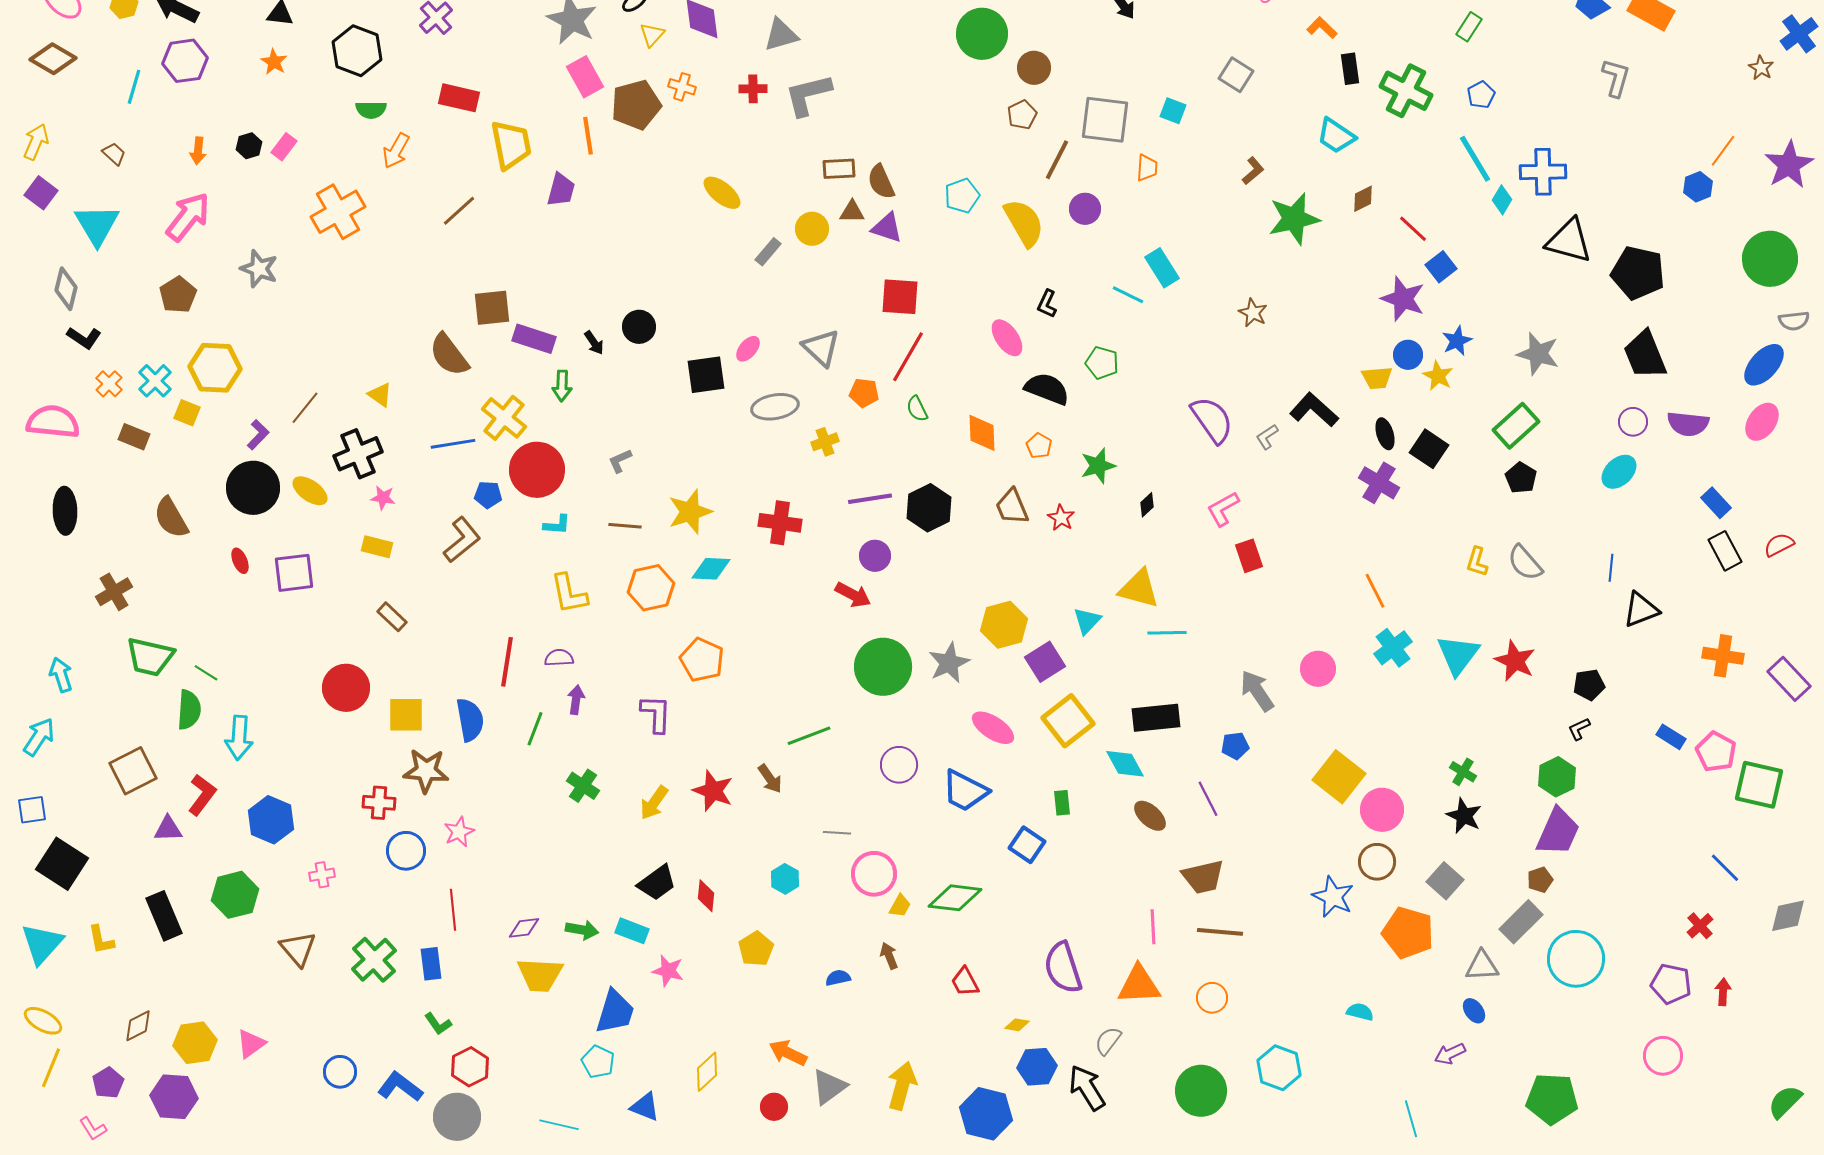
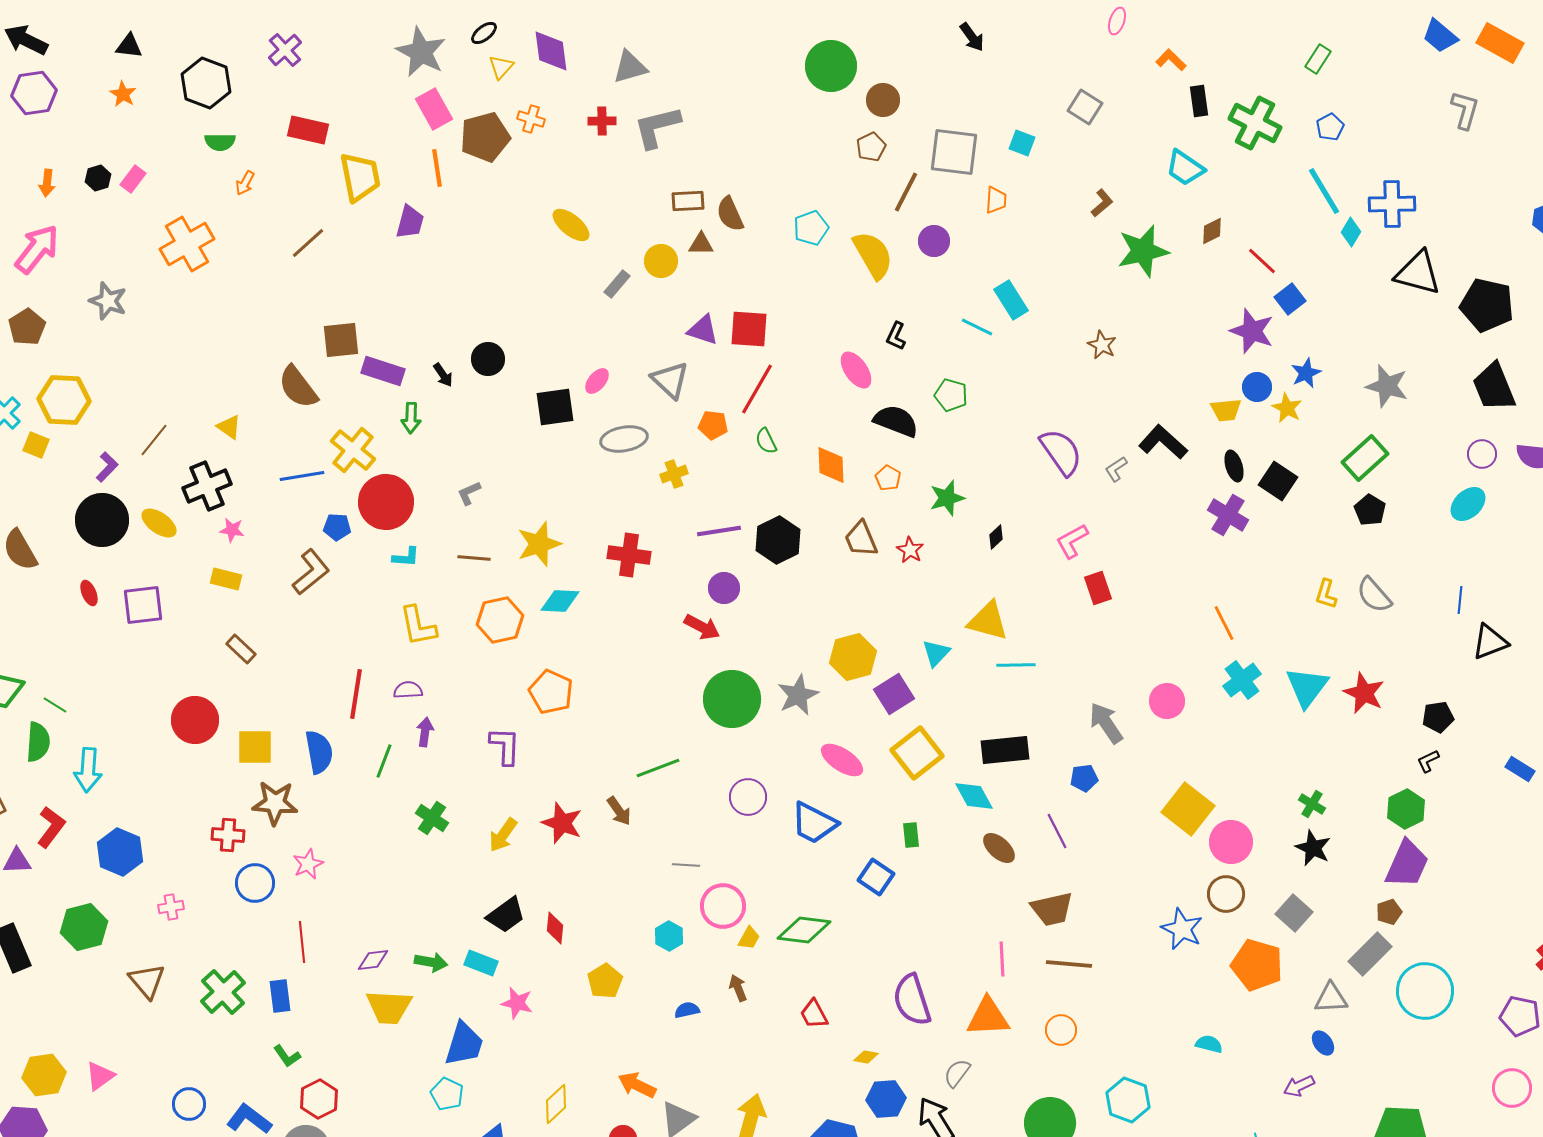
orange arrow: (396, 151) -> (245, 183), size x0.7
purple triangle: (887, 228) -> (703, 330), moved
cyan hexagon: (785, 879) -> (669, 936), moved

